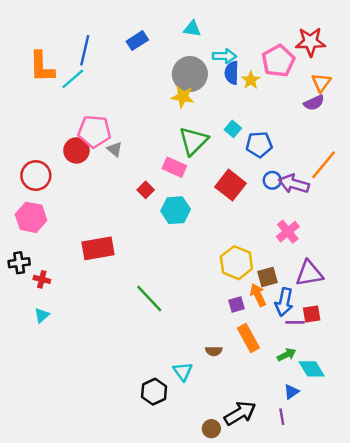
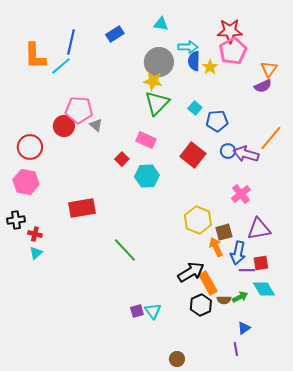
red star: (310, 42) -> (230, 31), moved
green triangle: (193, 141) -> (157, 103), moved
purple square: (236, 304) -> (137, 311), moved
cyan triangle: (42, 315) -> (36, 253), moved
brown semicircle: (214, 351) -> (224, 300), moved
cyan diamond: (312, 369) -> (264, 289), moved
black hexagon: (154, 392) -> (201, 305), moved
black arrow: (240, 413) -> (191, 272), moved

